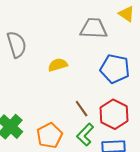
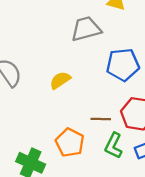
brown line: (82, 109) -> (101, 119), turned -36
orange pentagon: (49, 135) -> (70, 143), moved

